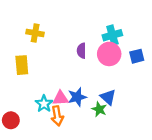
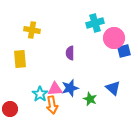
cyan cross: (112, 35) -> (95, 23), moved
purple semicircle: (82, 51) -> (70, 53), moved
pink circle: (109, 54) -> (114, 38), moved
blue triangle: (108, 97) -> (113, 88), moved

